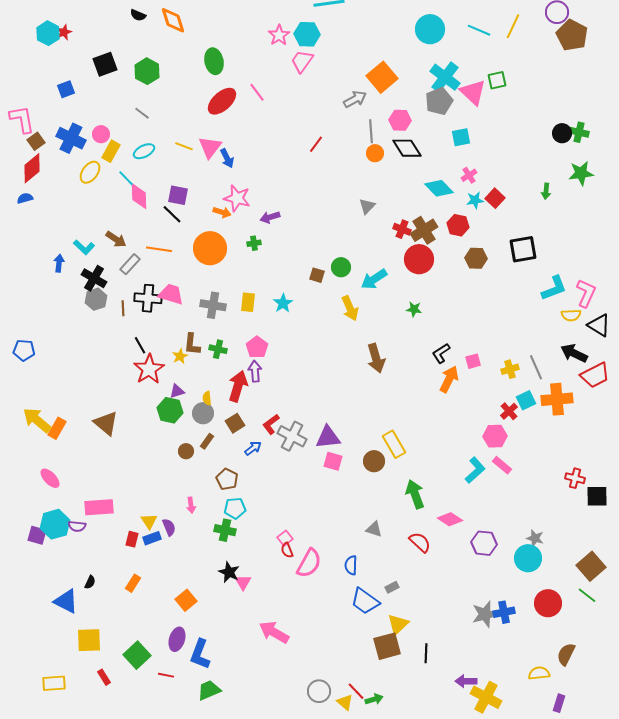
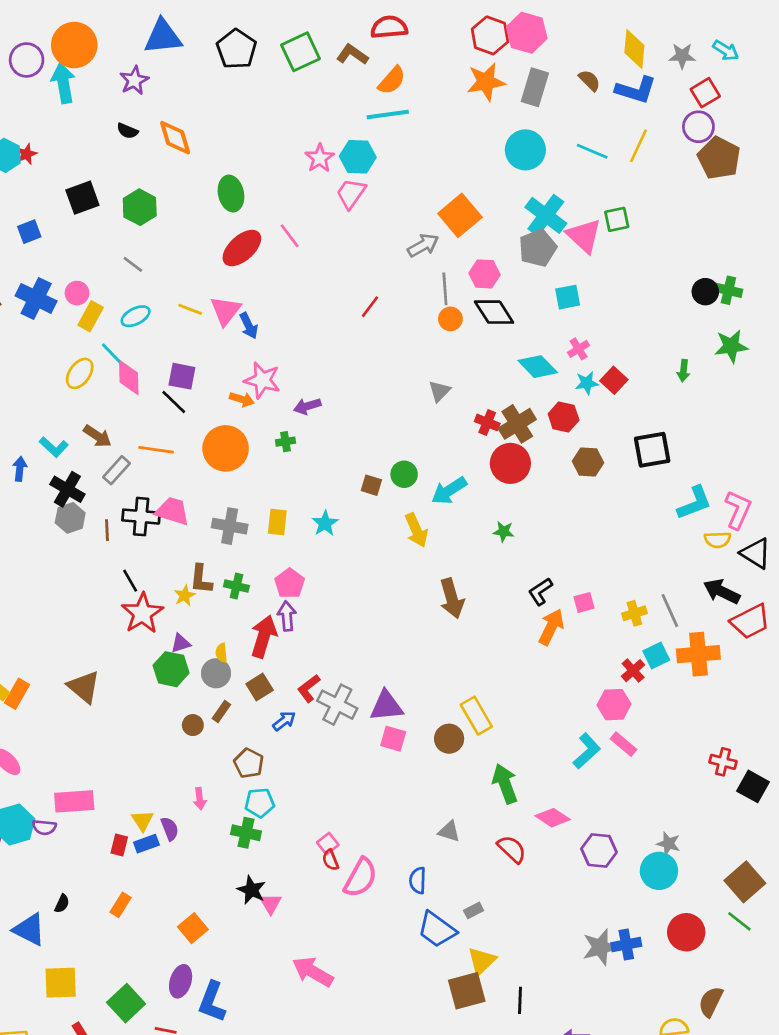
yellow ellipse: (90, 172) -> (80, 373), moved
black square: (597, 496) -> (753, 786), turned 30

